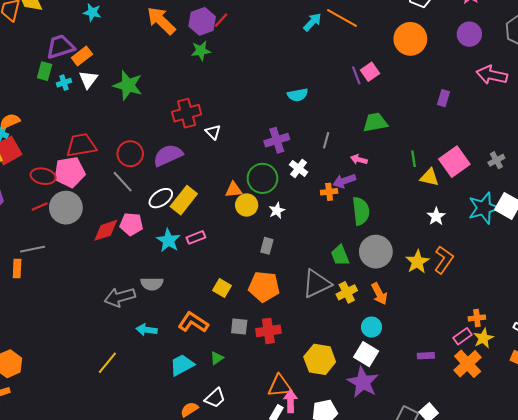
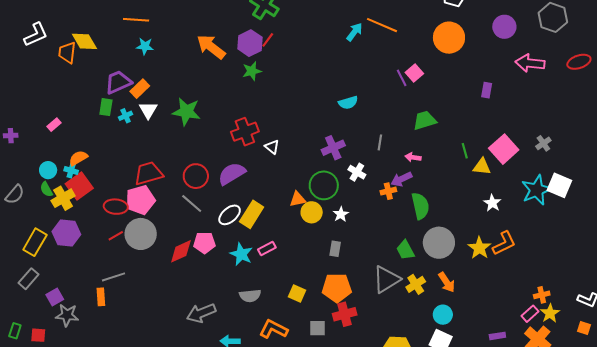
orange L-shape: (444, 260) -> (504, 243), turned 36
gray semicircle: (152, 284) -> (250, 296), moved
red cross: (268, 331) -> (345, 314), moved

